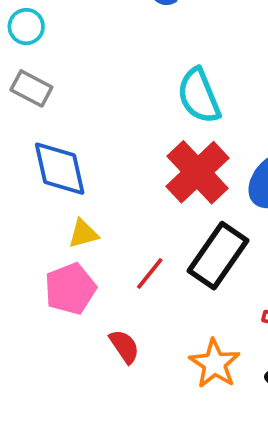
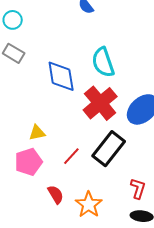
blue diamond: (60, 169) -> (61, 76), moved
orange star: (215, 364) -> (89, 205), moved

